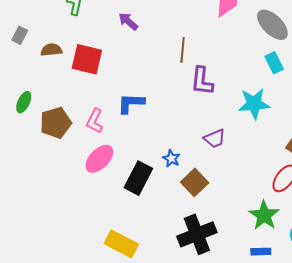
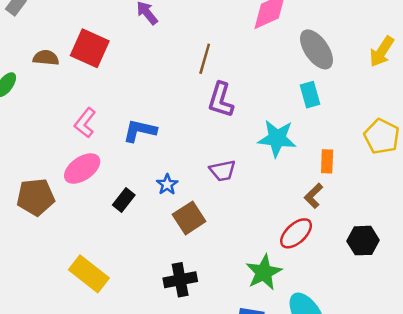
brown semicircle: (51, 50) -> (46, 58), moved
blue L-shape: (131, 103) -> (140, 131), moved
brown pentagon: (56, 123) -> (36, 197), moved
black rectangle: (138, 178) -> (124, 200), size x0.6
black cross: (197, 234) -> (180, 280), size x0.7

